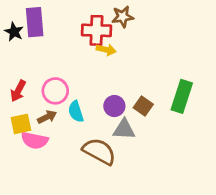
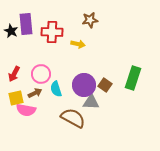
red cross: (97, 30) -> (52, 32), moved
purple circle: (114, 106) -> (84, 85), size x1.5

